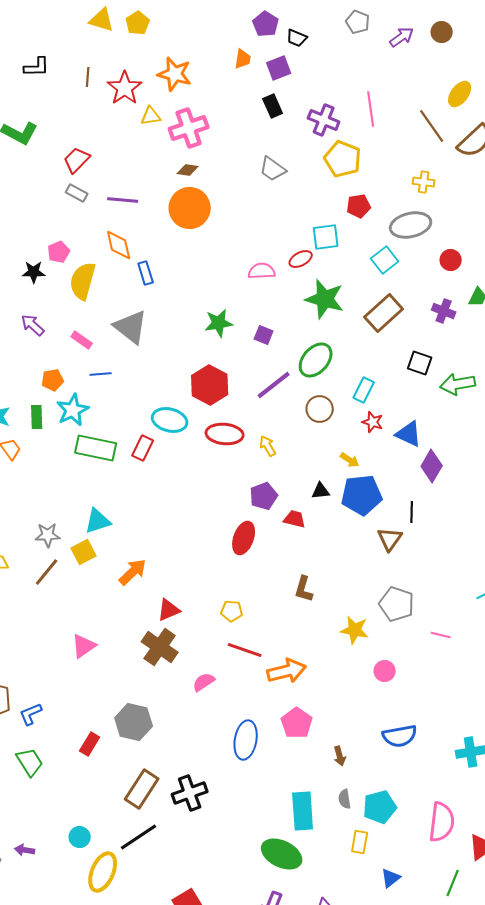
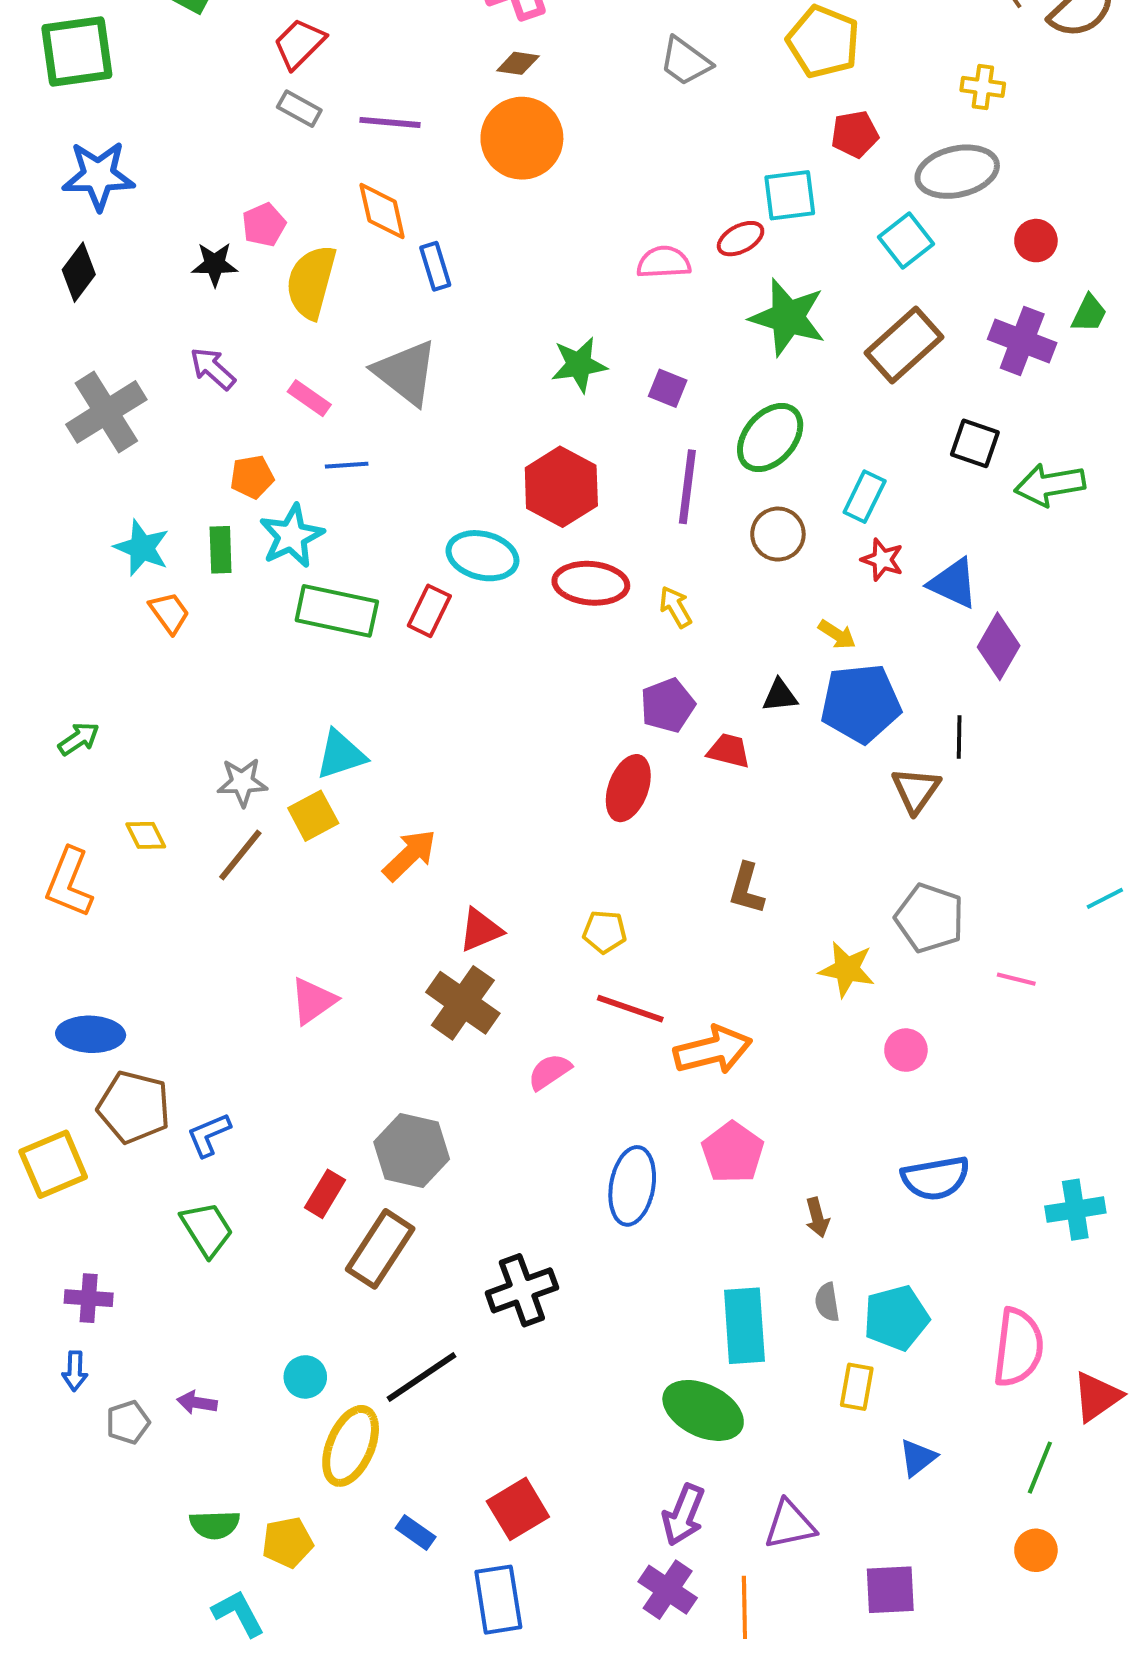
purple cross: (444, 311) -> (1022, 341), size x1.4
purple line: (274, 385) -> (687, 487), turned -45
brown rectangle: (142, 789) -> (380, 1249), moved

